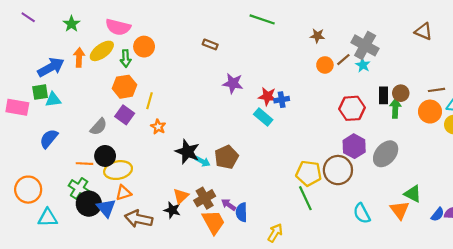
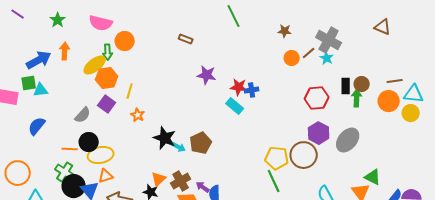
green line: (262, 19) -> (234, 16), turned 45
yellow ellipse: (102, 51) -> (95, 65), moved

